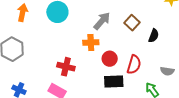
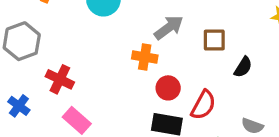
brown square: (132, 23) -> (214, 40), turned 35
red cross: (66, 67) -> (60, 79), moved

